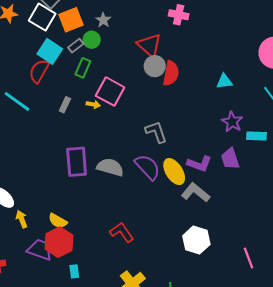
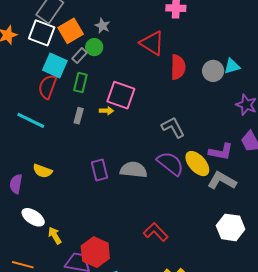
gray circle: (155, 66) -> (213, 71), moved
green rectangle: (83, 68) -> (80, 83), moved
purple rectangle: (77, 162) -> (99, 170), size x0.7
yellow semicircle: (58, 221) -> (42, 171), moved

